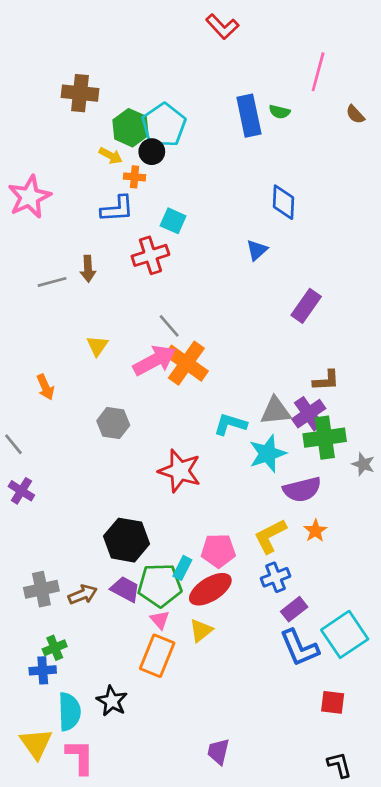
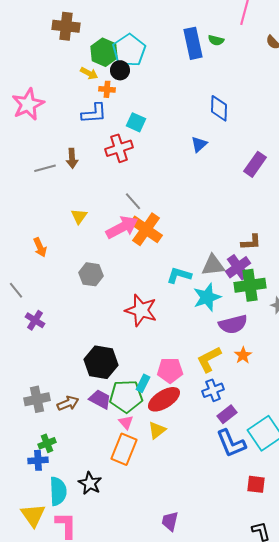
purple rectangle: (306, 306) -> (255, 164), moved
purple cross: (21, 491) -> (35, 320), moved

